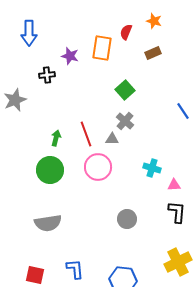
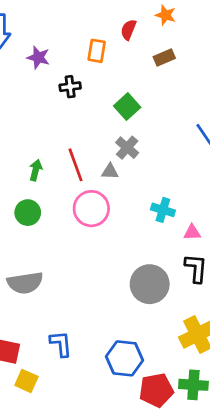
orange rectangle: (102, 48) -> (97, 51), size x0.7
purple star: (70, 56) -> (38, 57), moved
black cross: (47, 75) -> (70, 87), moved
green circle: (50, 170) -> (28, 213), size x0.7
gray circle: (127, 219) -> (150, 284), moved, size x1.5

